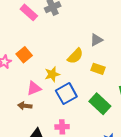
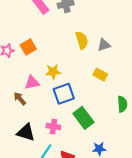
yellow semicircle: (75, 56) -> (82, 40), moved, turned -72
green rectangle: (100, 104) -> (83, 118), moved
brown arrow: (25, 106) -> (20, 99), turned 32

